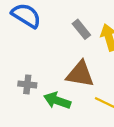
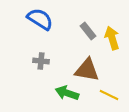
gray cross: (27, 84) -> (41, 61), moved

